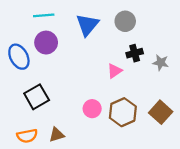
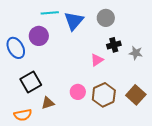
cyan line: (44, 15) -> (50, 13), moved
brown triangle: (57, 135) -> (48, 103), moved

